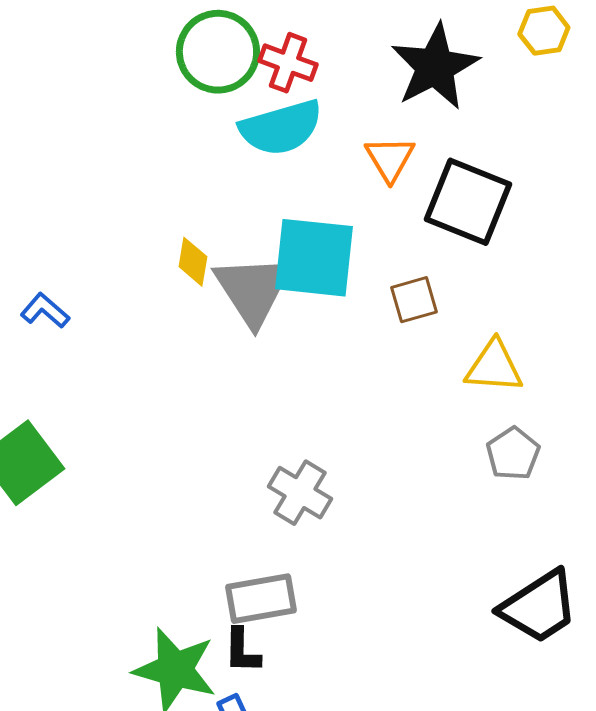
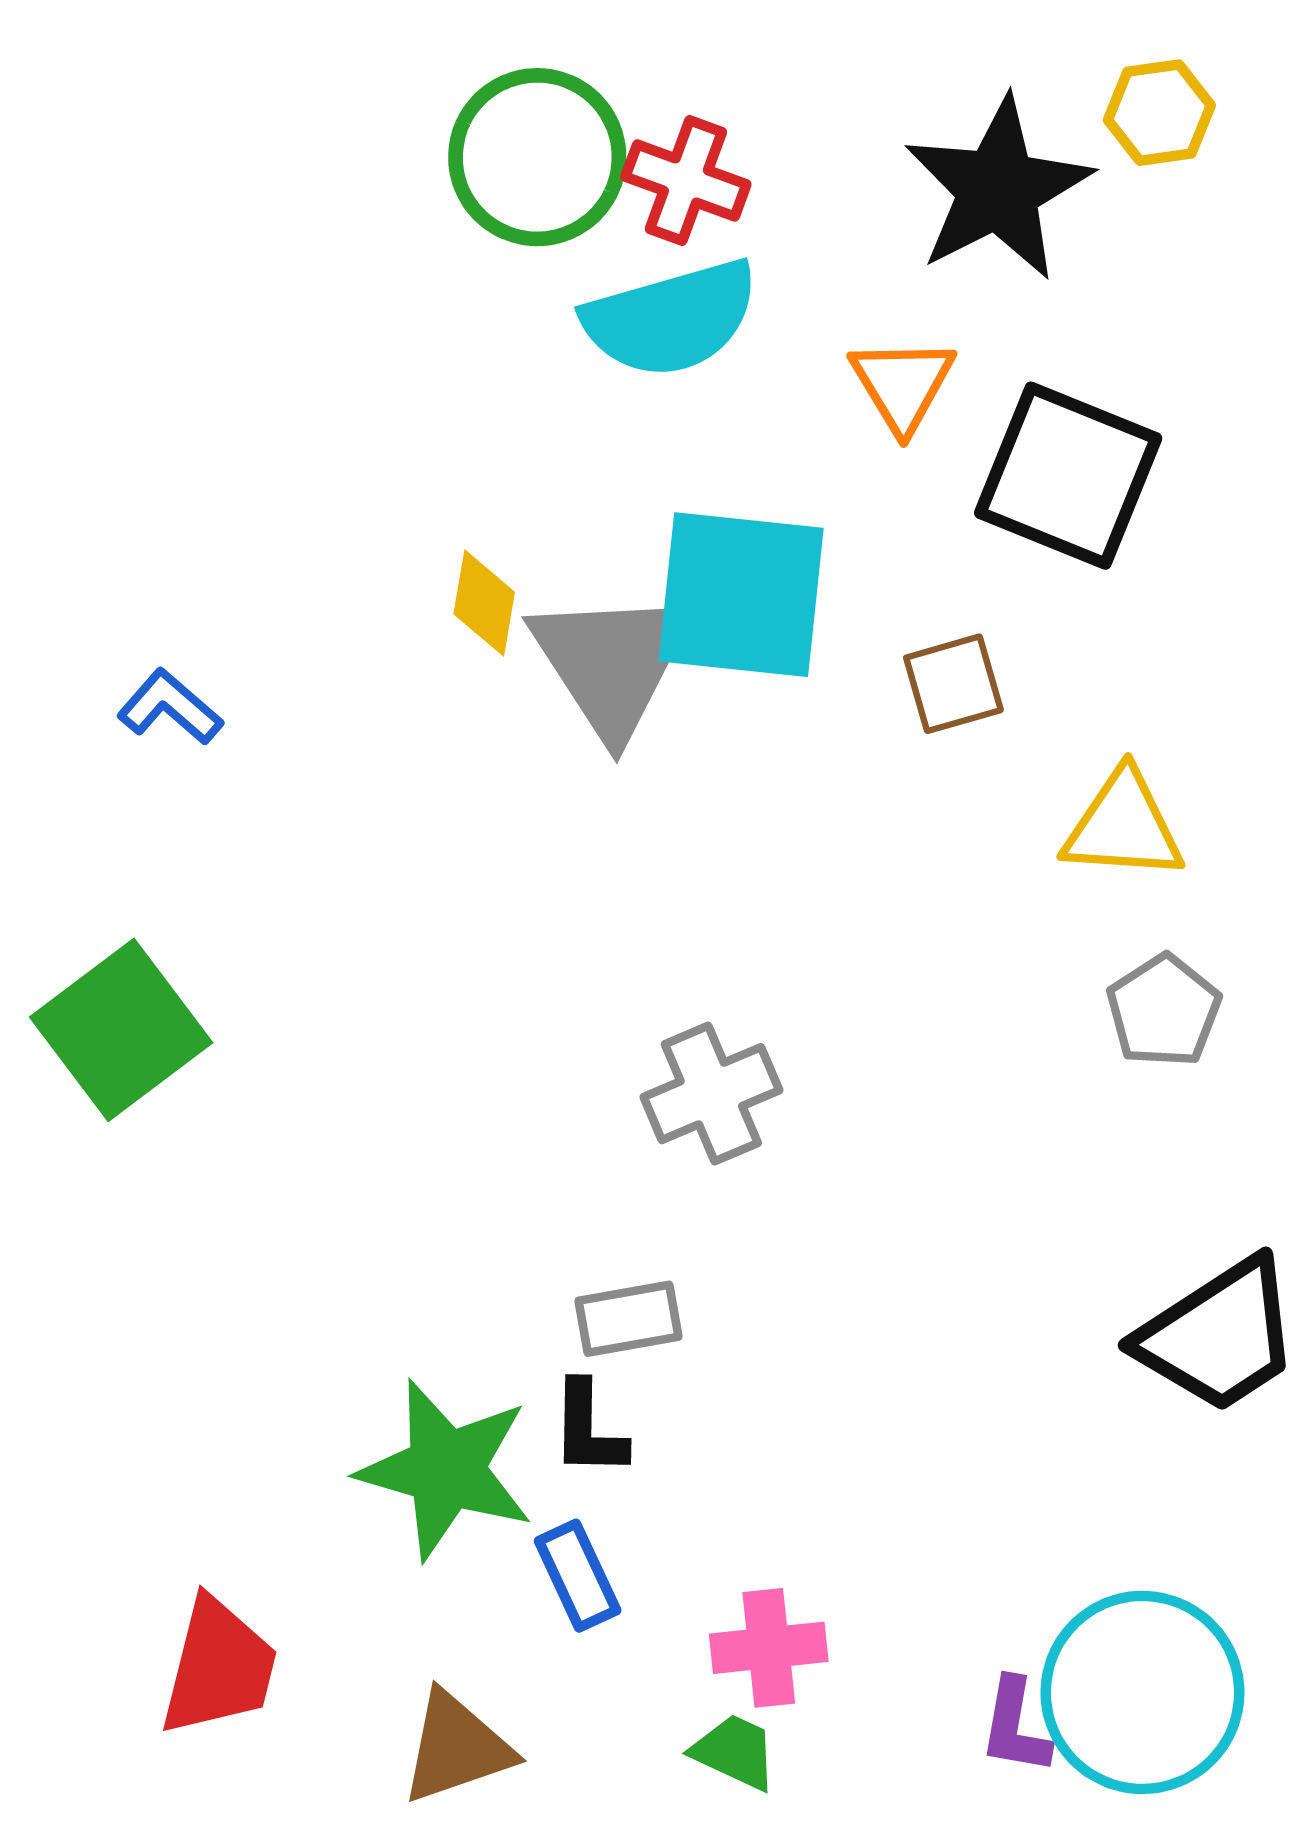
yellow hexagon: (544, 31) -> (1159, 113), moved
gray cross: (300, 493) -> (711, 1094), turned 36
gray rectangle: (261, 599) -> (629, 1319), size x0.7

